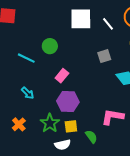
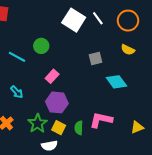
white square: (81, 19) -> (74, 20), turned 30
white line: (108, 24) -> (98, 18), moved
yellow square: (71, 126) -> (59, 128), turned 32
green semicircle: (91, 137) -> (79, 128), moved, turned -144

